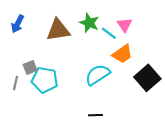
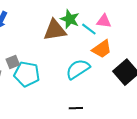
pink triangle: (125, 25) -> (104, 21), turned -49
brown triangle: (58, 30) -> (55, 30), moved

